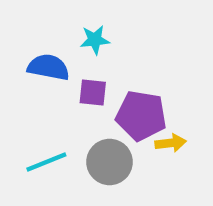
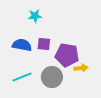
cyan star: (95, 40) -> (35, 16), moved
blue semicircle: (48, 67) -> (22, 45), moved

